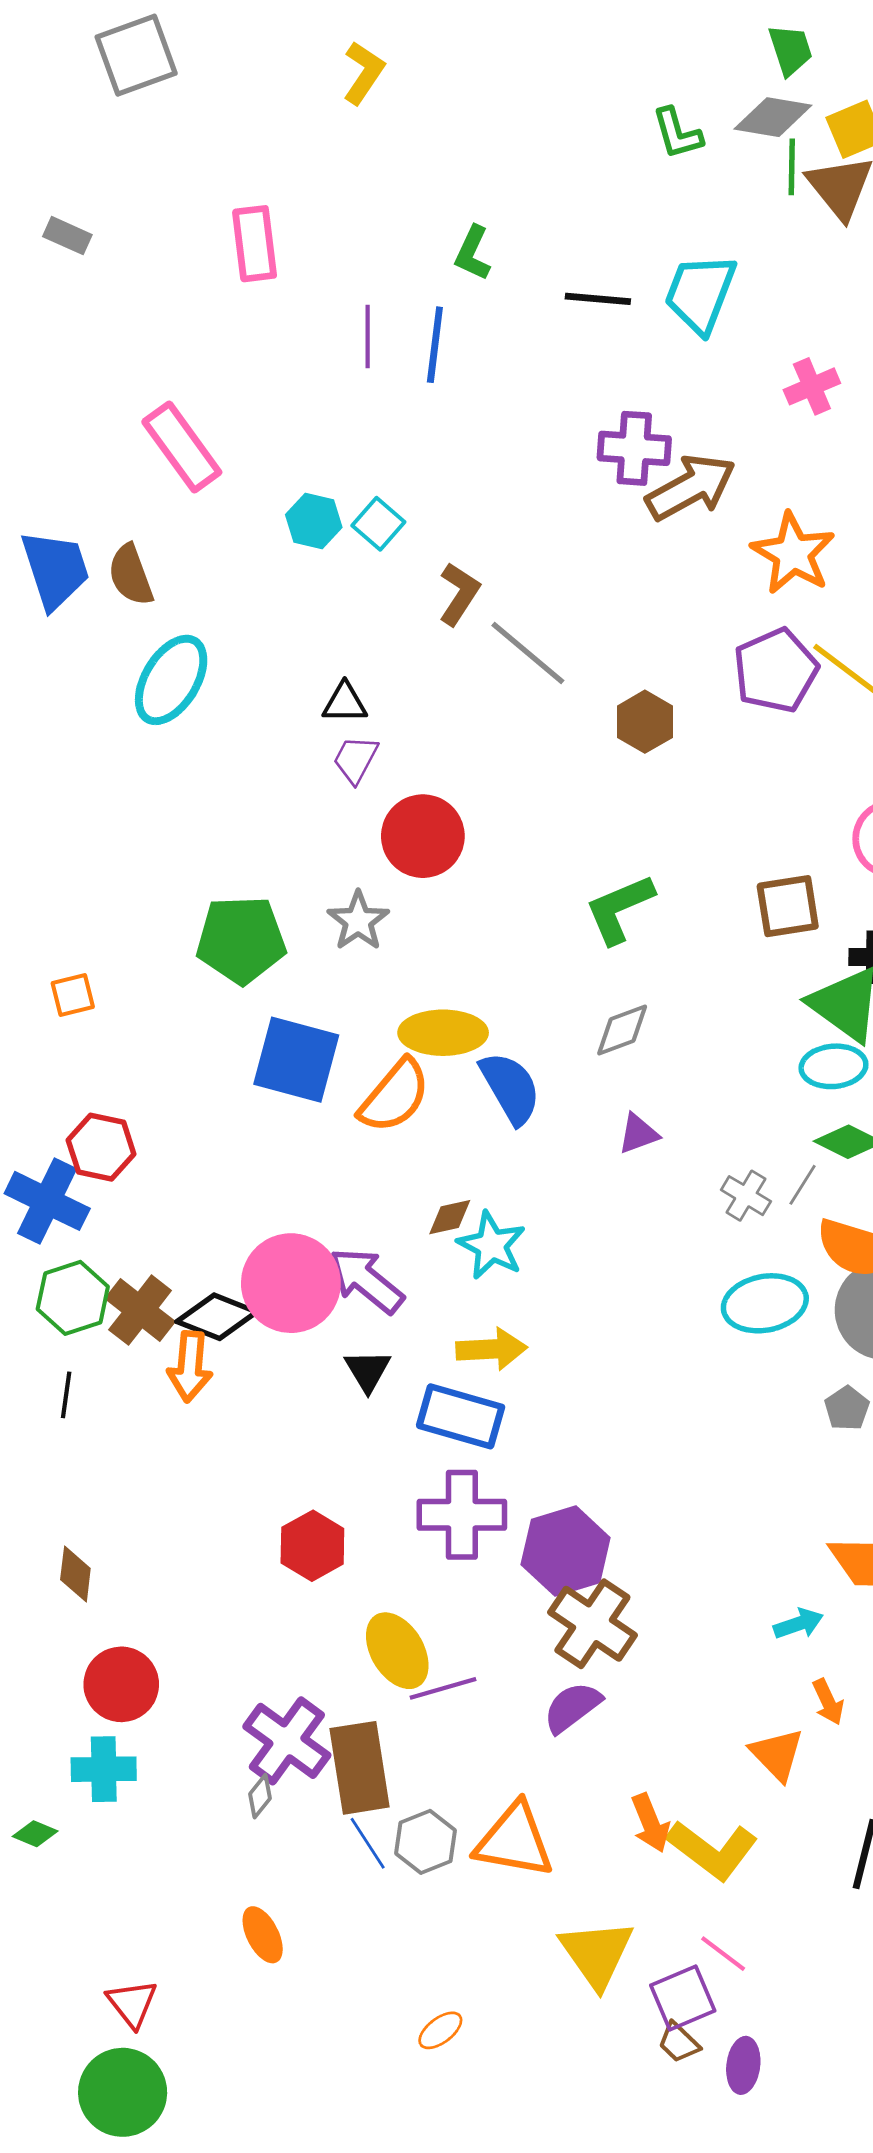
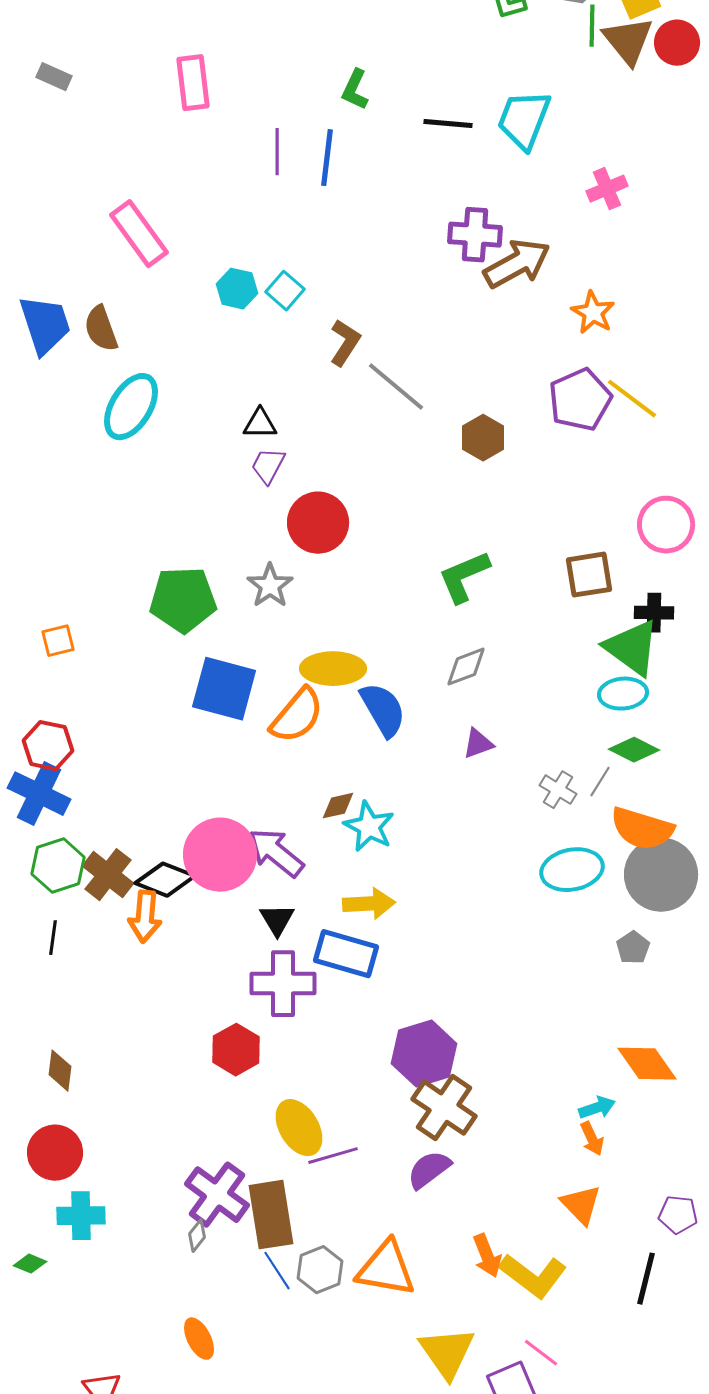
orange star: (793, 553) -> (593, 313), size x0.7
red hexagon: (101, 1147) -> (48, 746), moved
purple cross: (462, 1515) -> (283, 984), moved
red circle: (121, 1684) -> (55, 1153), moved
orange arrow: (828, 1702) -> (592, 1139), moved

